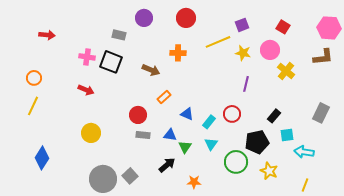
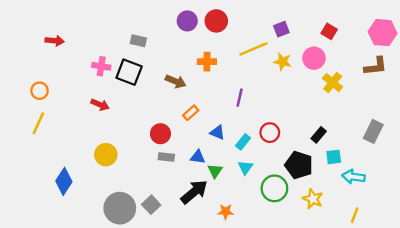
purple circle: (144, 18) -> (187, 21), moved
purple line: (246, 84) -> (240, 98), moved
black pentagon: (257, 142) -> (299, 165), turned 30
blue diamond: (42, 158) -> (64, 181), moved
black arrow: (167, 165) -> (194, 192), size x1.4

